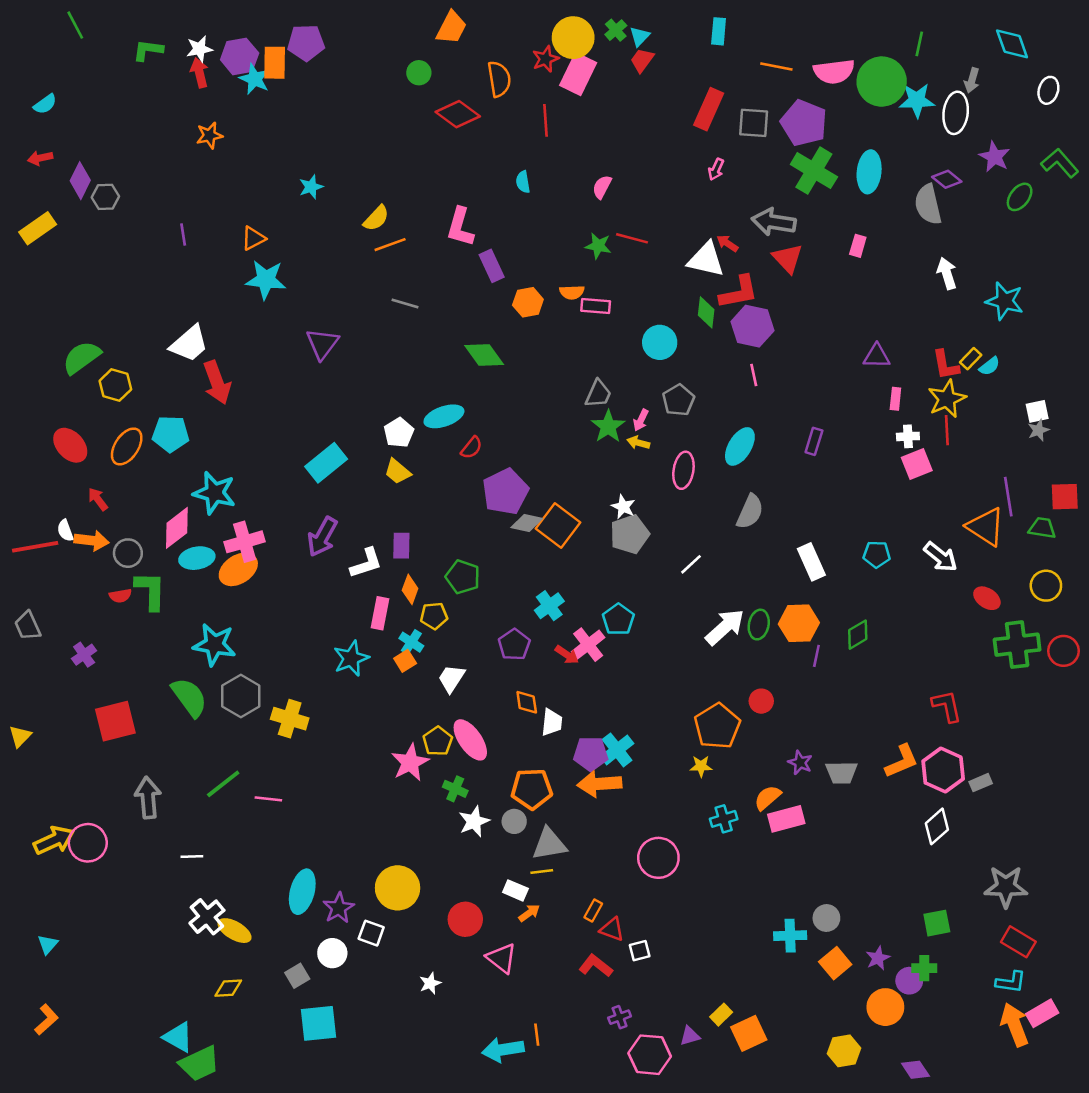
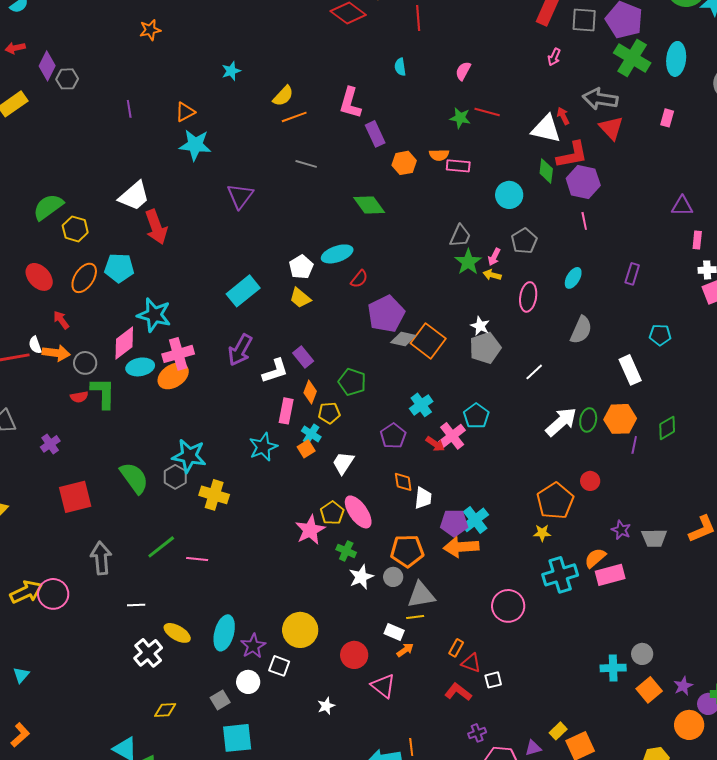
red arrow: (727, 243) -> (563, 116), turned 30
cyan ellipse: (740, 446) -> (573, 278), size x0.7
purple rectangle: (401, 546) -> (303, 357), turned -40
cyan pentagon: (877, 554) -> (660, 335), moved
cyan star: (214, 645) -> (189, 456), moved
gray hexagon: (241, 696) -> (175, 477), size x0.7
cyan cross: (724, 819) -> (560, 575), size x1.6
yellow ellipse: (235, 931) -> (177, 633), moved

